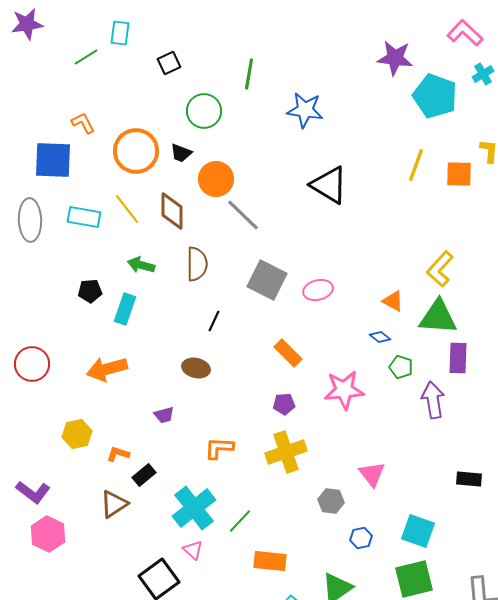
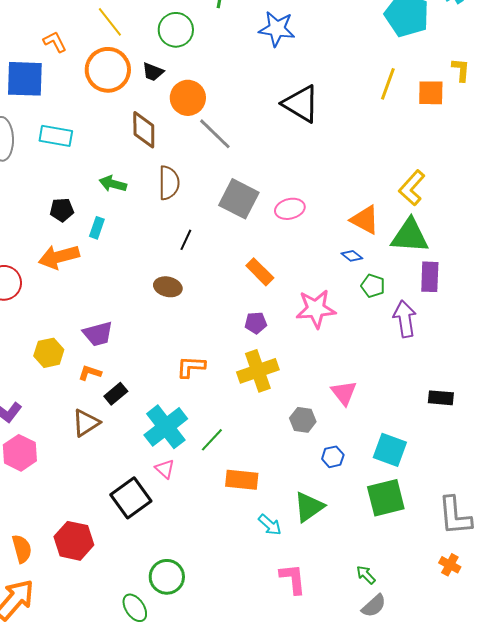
yellow line: (127, 209) -> (110, 22), moved
orange triangle: (393, 301) -> (365, 220), size x1.4
cyan rectangle: (125, 309) -> (97, 228), size x0.7
orange arrow: (107, 369) -> (59, 257), moved
purple trapezoid: (164, 415) -> (98, 334), moved, size x1.5

